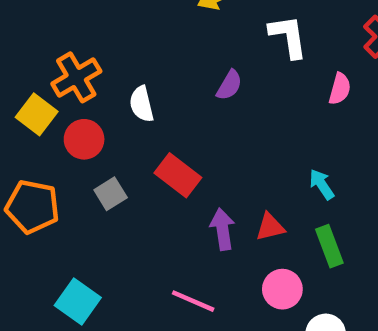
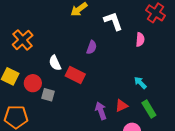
orange cross: (76, 77) -> (23, 40), moved
red rectangle: (178, 175) -> (75, 75), moved
gray square: (111, 194) -> (48, 95), moved, turned -32

